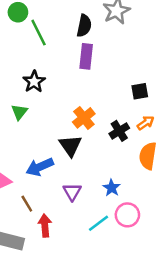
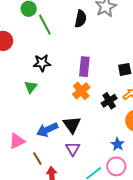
purple rectangle: (86, 56) -> (84, 67), moved
black star: (34, 82) -> (42, 63), turned 30
black triangle: (70, 146) -> (72, 125), moved
blue star: (112, 188) -> (118, 144), moved

